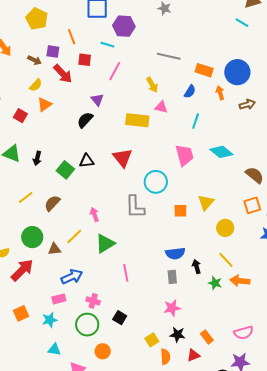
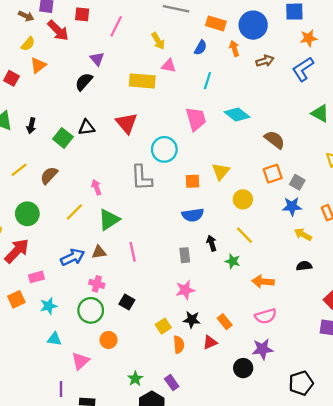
brown triangle: (54, 249) -> (99, 252), moved
blue semicircle: (175, 253) -> (193, 215), moved
orange arrow: (240, 281) -> (263, 282), moved
pink rectangle: (59, 299) -> (36, 277), moved

